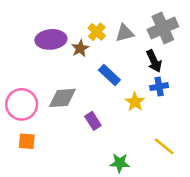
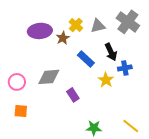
gray cross: (163, 28) -> (128, 22), turned -30
black arrow: (154, 61) -> (111, 52), moved
pink circle: (22, 104) -> (17, 82), size x0.7
yellow line: (164, 146) -> (131, 126), moved

